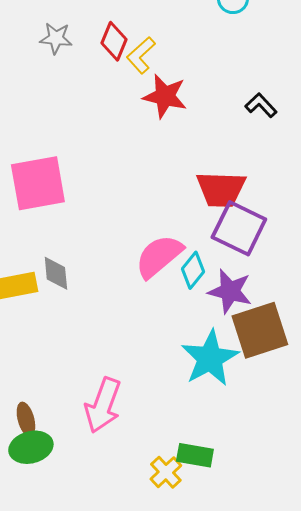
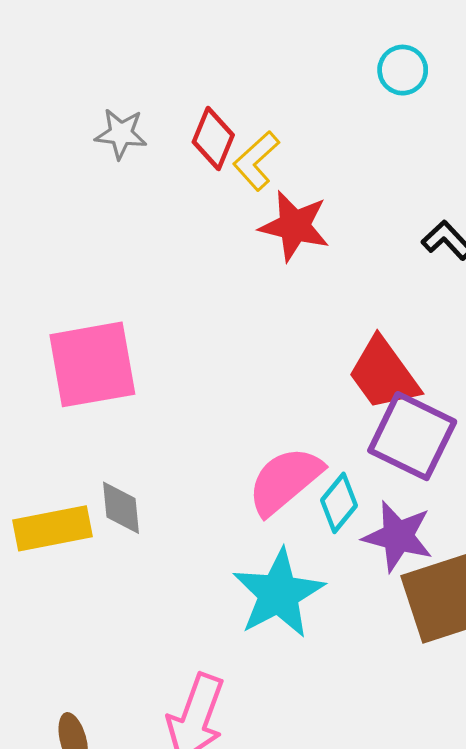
red trapezoid: (221, 189) -> (384, 374), turned 52
cyan star: (210, 358) -> (279, 594), moved

